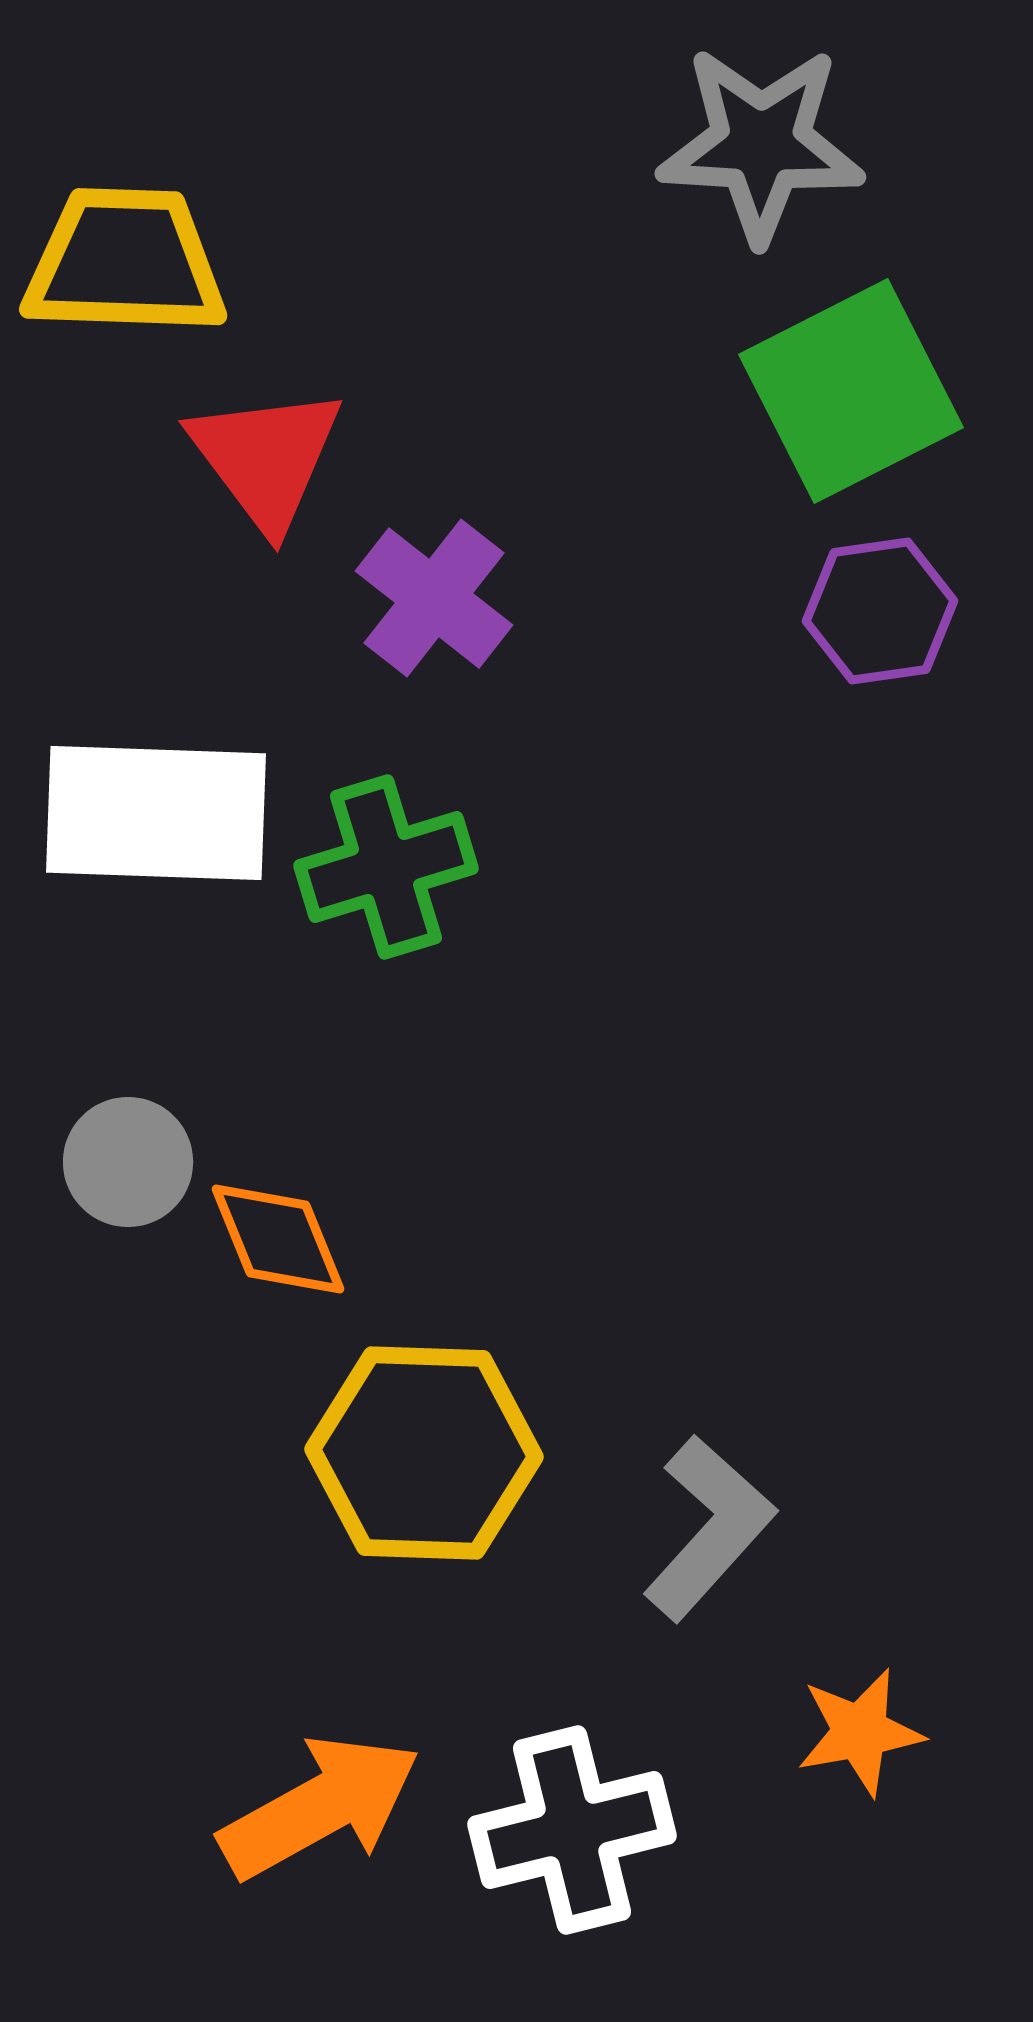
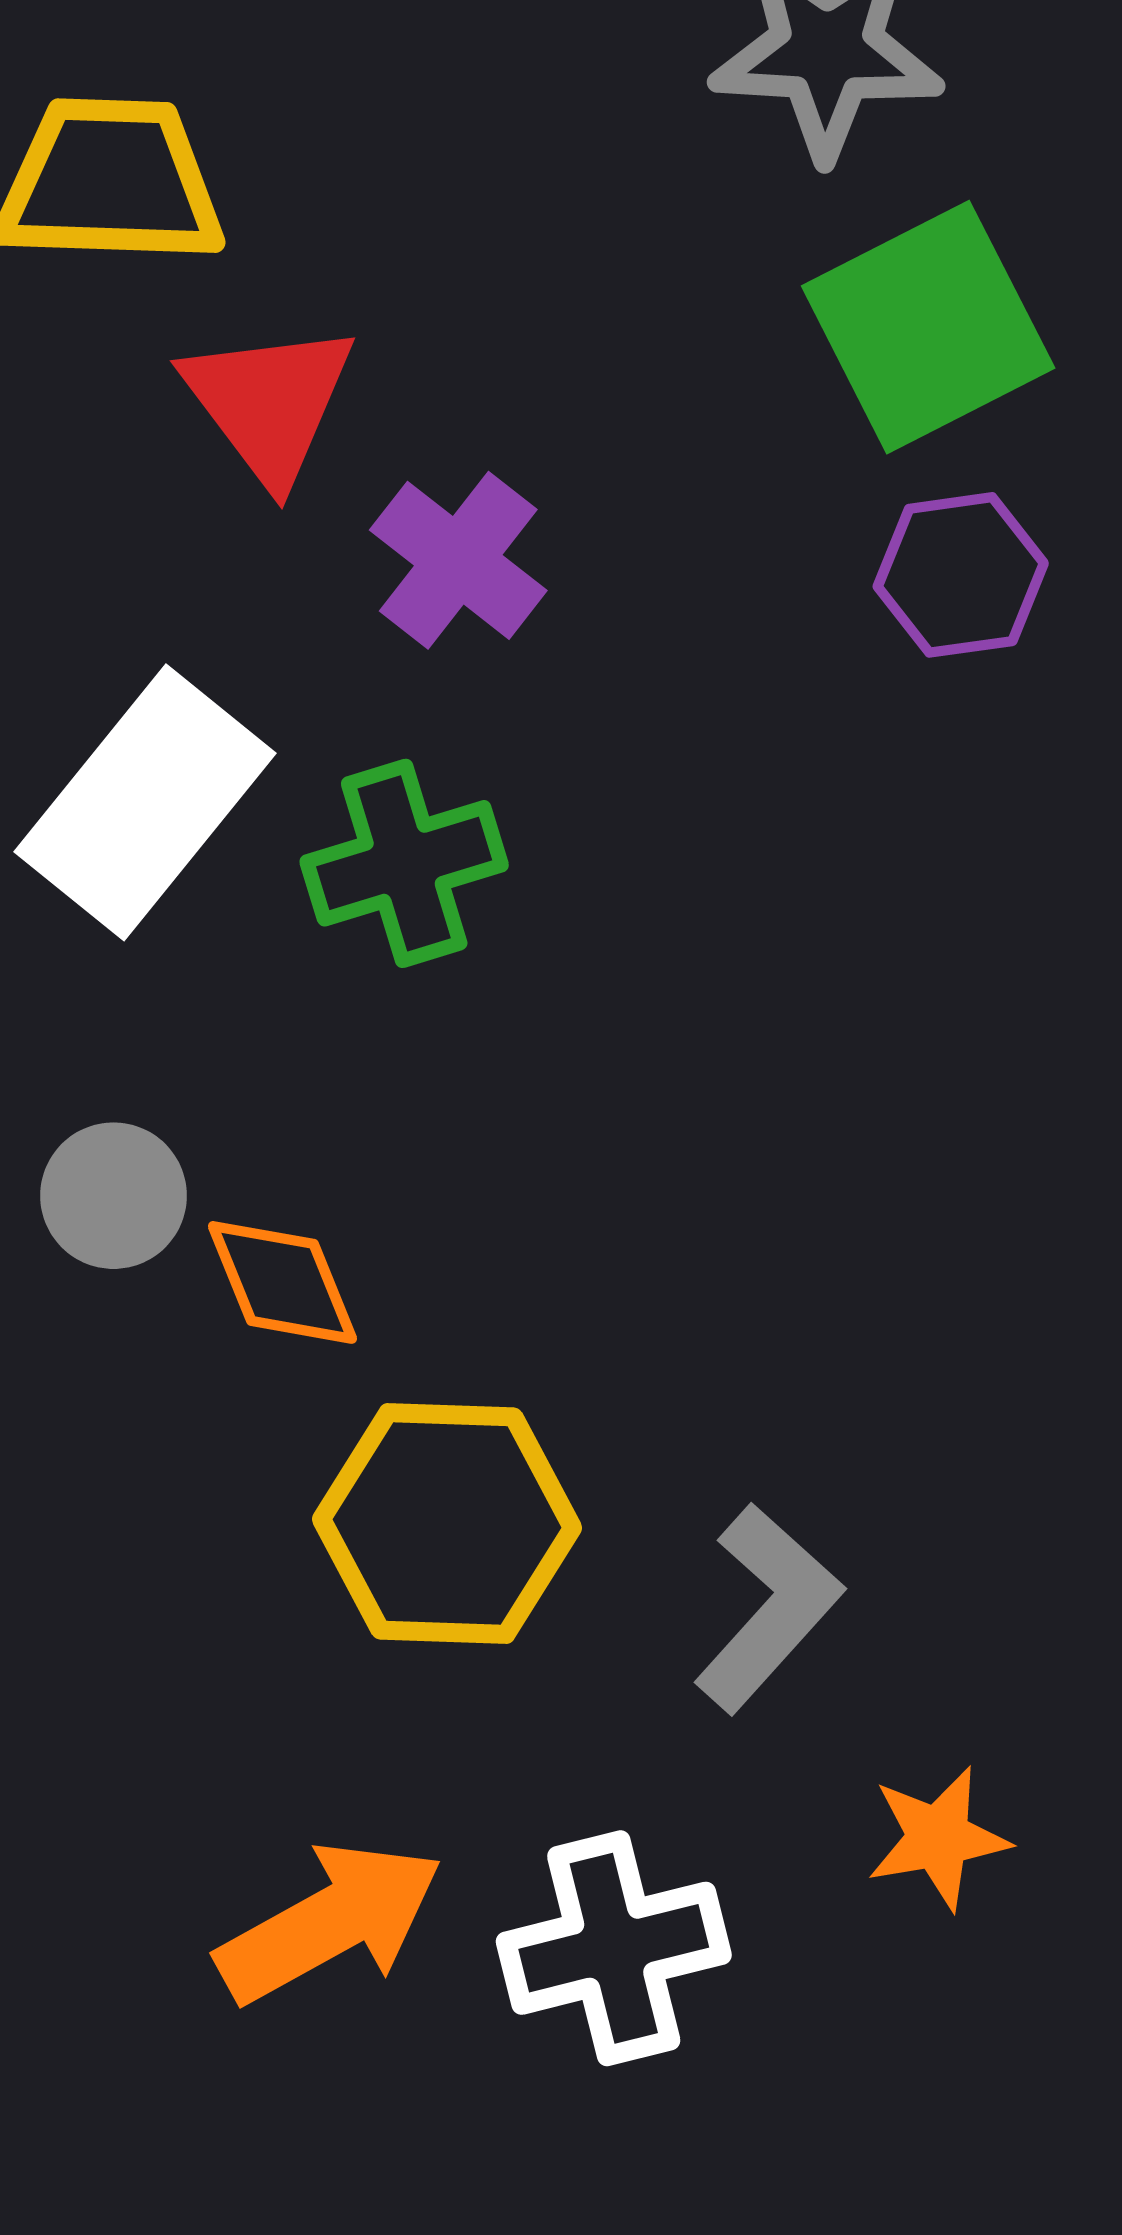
white rectangle: (156, 813) -> (145, 802), turned -53

